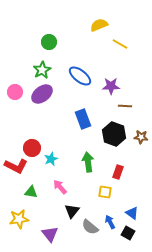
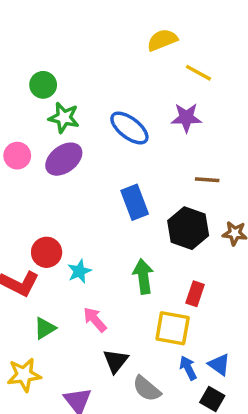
green circle: (49, 42) -> (43, 85), moved
green star: (42, 70) -> (64, 118), turned -30
purple star: (111, 86) -> (186, 118), moved
green triangle: (31, 192) -> (45, 328), turned -40
yellow square: (105, 192) -> (173, 328), size x1.5
blue arrow: (110, 222) -> (188, 368), moved

